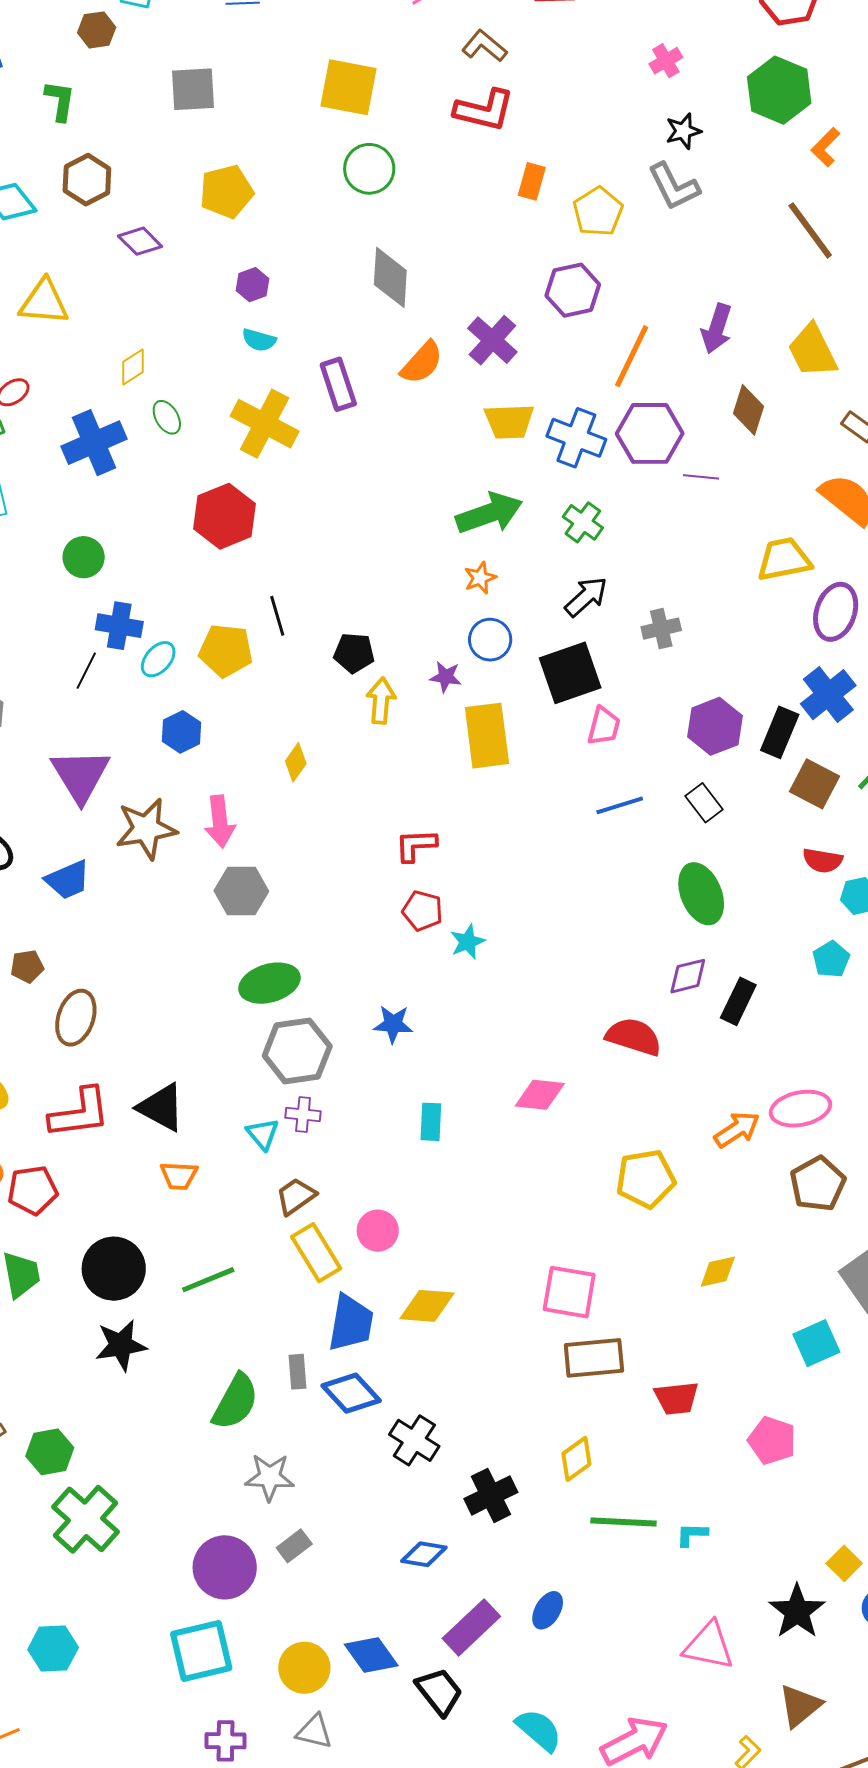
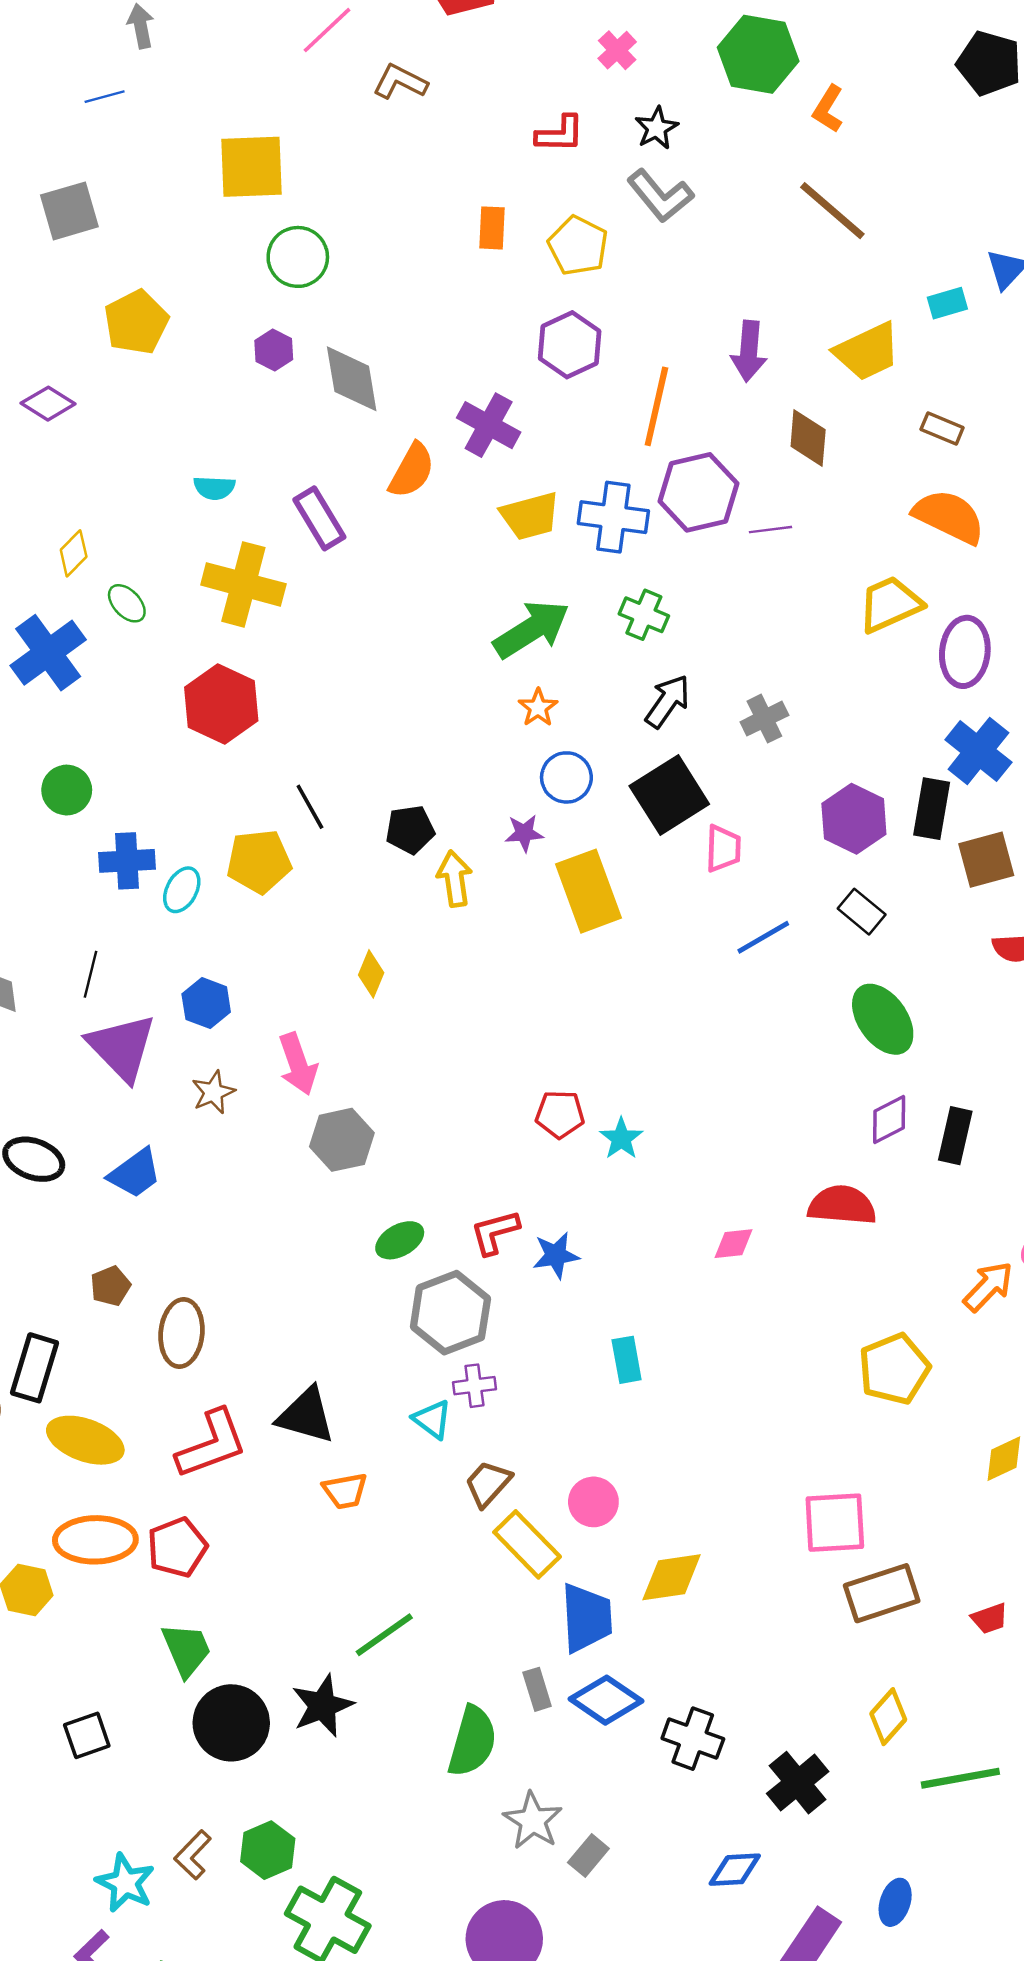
red L-shape: (484, 110) -> (560, 134), moved, size x0.7
purple hexagon: (253, 285) -> (274, 350), moved
yellow trapezoid: (812, 351) -> (867, 352), turned -76
black line: (86, 671) -> (90, 974), moved
blue hexagon: (182, 732) -> (206, 1003), moved
brown square: (814, 784) -> (986, 860), turned -30
brown star: (146, 829) -> (213, 1092), size x0.6
red L-shape: (416, 845) -> (495, 1232), moved
green ellipse: (269, 983) -> (400, 1240), size x0.7
pink diamond: (540, 1095) -> (733, 1244), moved, size x0.7
black circle: (114, 1269) -> (231, 1723), moved
green line: (208, 1280) -> (384, 1635), moved
red trapezoid: (677, 1398) -> (990, 1618), size x0.7
gray star: (270, 1477) -> (533, 1821), turned -30
gray rectangle: (294, 1546) -> (588, 1856), moved

